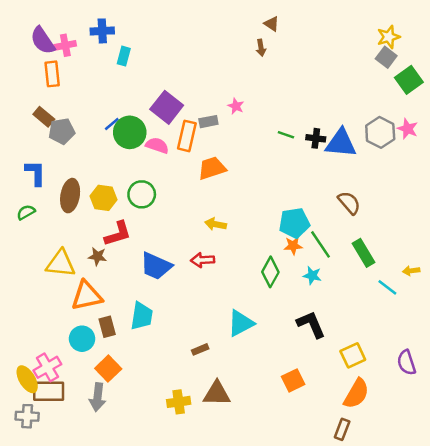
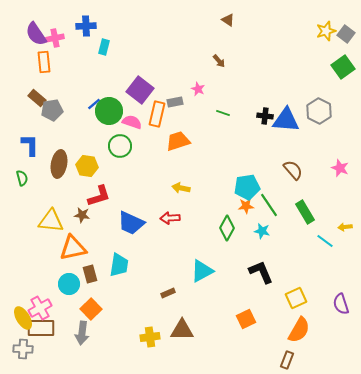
brown arrow: (261, 48) -> (219, 61), moved, turned -32
gray square: (386, 57) -> (346, 34), moved
pink star: (408, 129) -> (340, 168), moved
green line: (286, 135) -> (223, 113), moved
green circle: (142, 194) -> (120, 146), moved
green semicircle: (26, 212) -> (22, 178), turned 105

